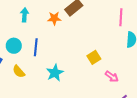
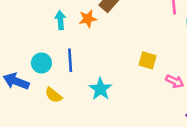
cyan arrow: (24, 15) -> (60, 20), moved
yellow square: (94, 57) -> (148, 60), turned -32

